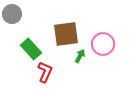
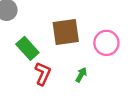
green arrow: (80, 56) -> (81, 75), moved

